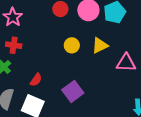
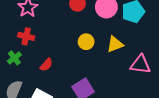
red semicircle: (36, 80) -> (46, 65), moved

